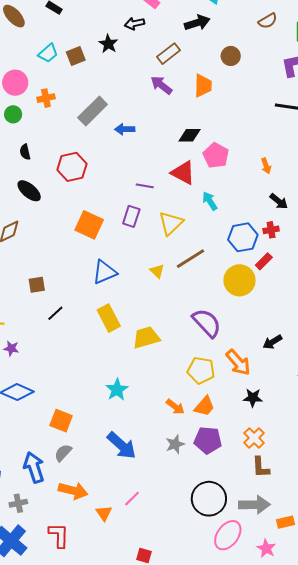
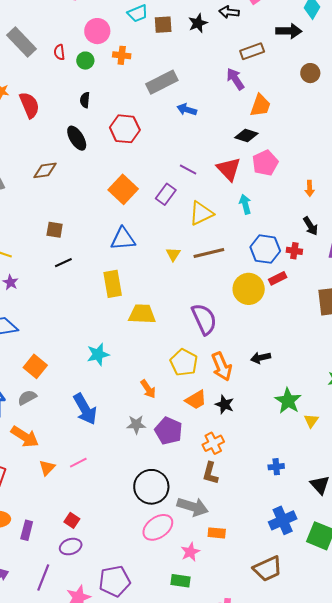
orange trapezoid: (203, 86) -> (260, 105), moved
orange trapezoid: (205, 406) -> (196, 400), moved

